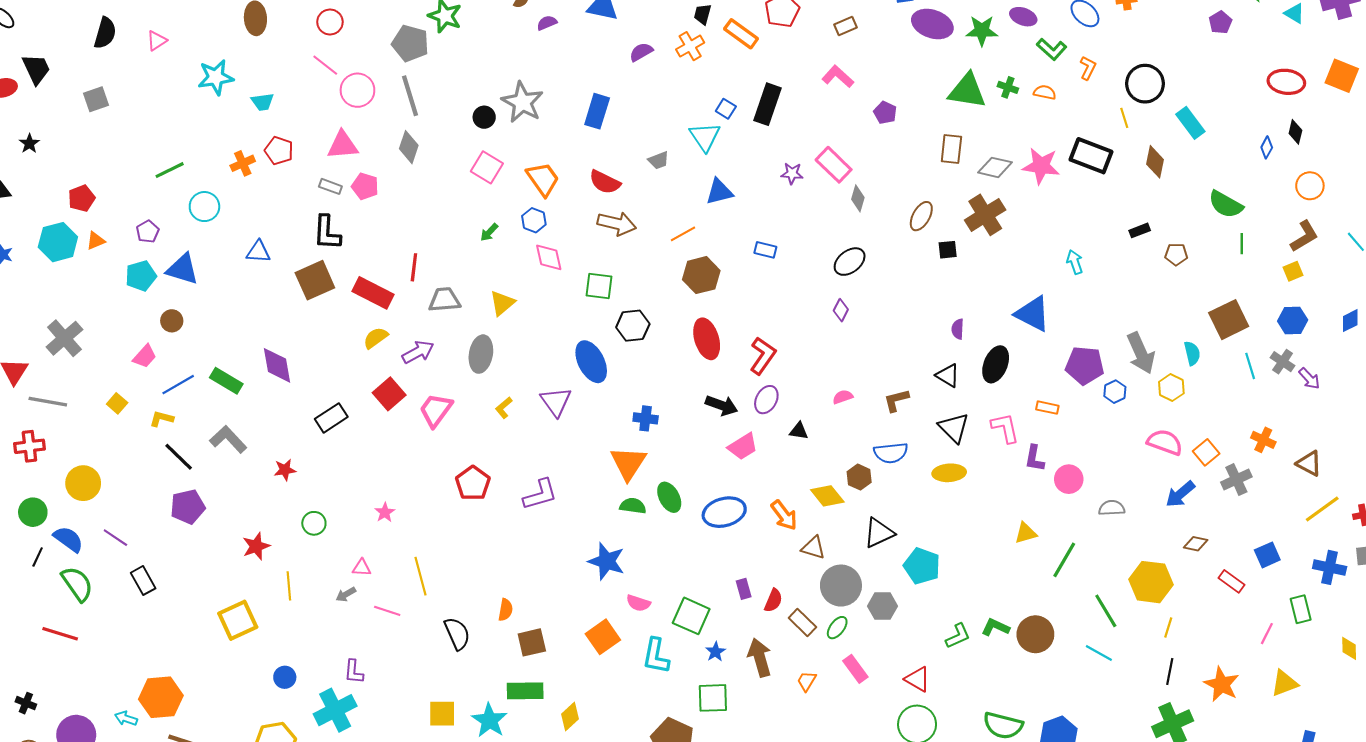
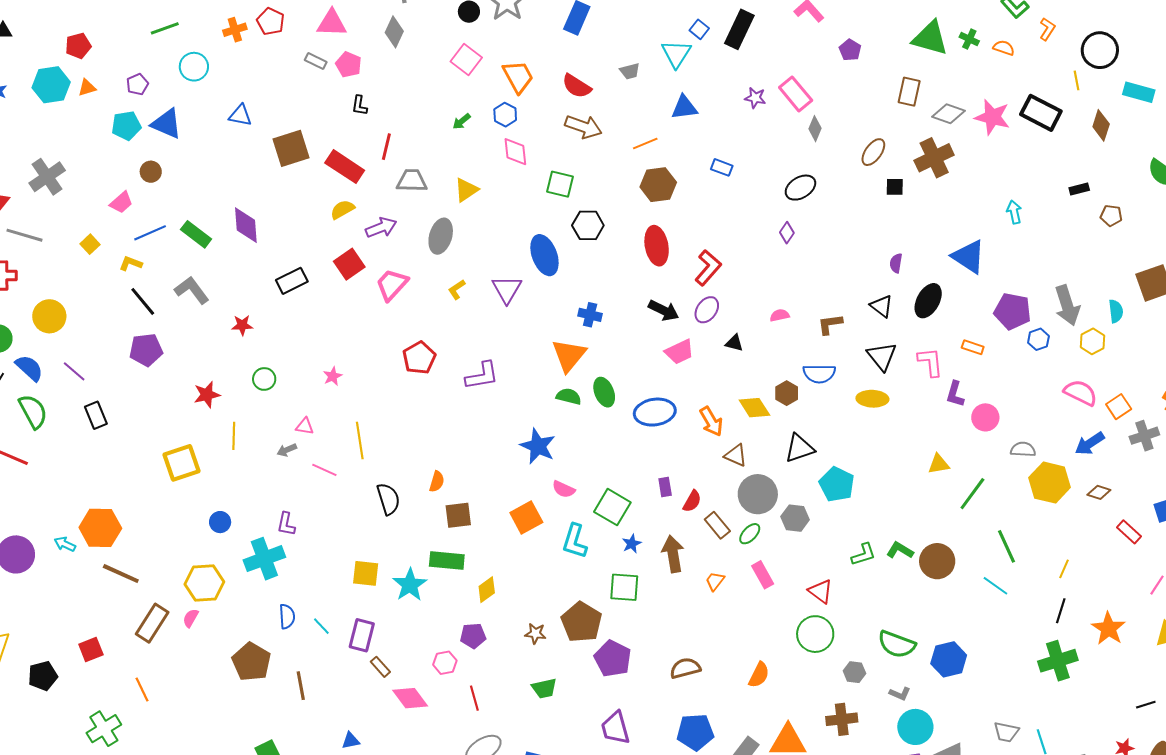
cyan rectangle: (1190, 123) -> (1139, 92), turned -44
black L-shape: (327, 233) -> (359, 105), moved, size x0.6
yellow hexagon: (1151, 582) -> (1050, 483), moved

